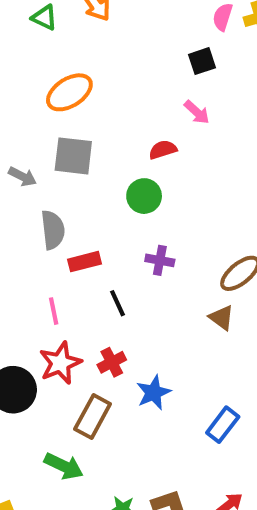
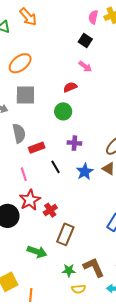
black square: (202, 61) -> (85, 40), turned -32
red cross: (112, 362) -> (50, 210), moved
blue star: (153, 393) -> (85, 172), moved
brown rectangle: (93, 416) -> (65, 234), moved

